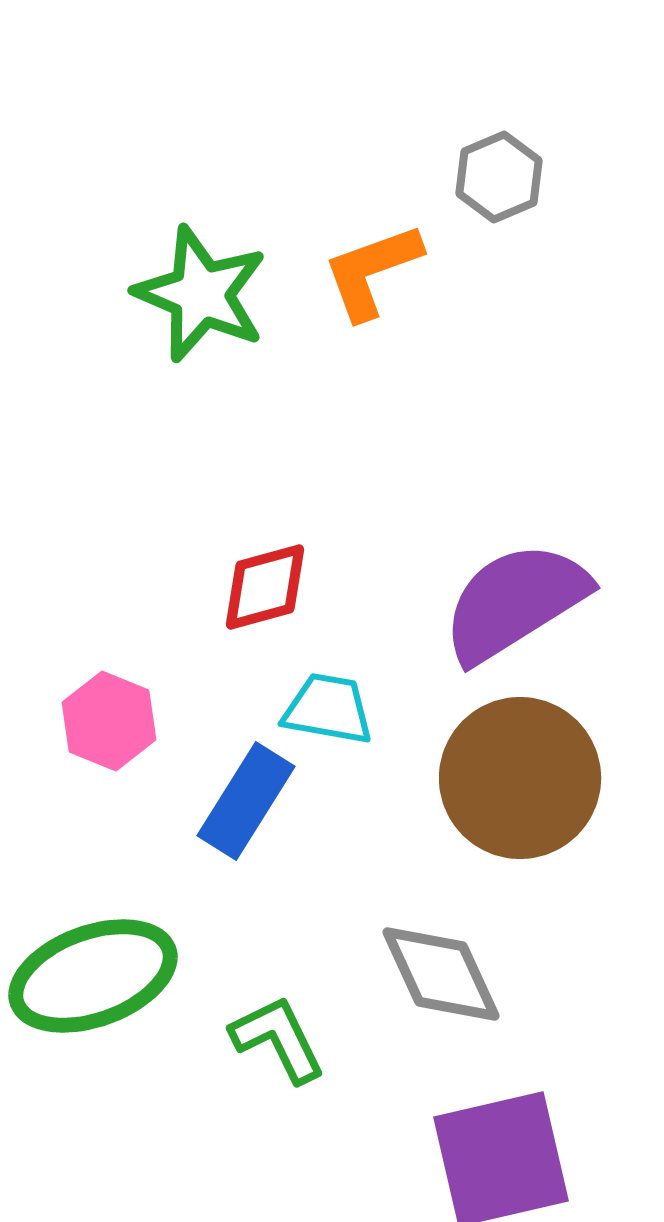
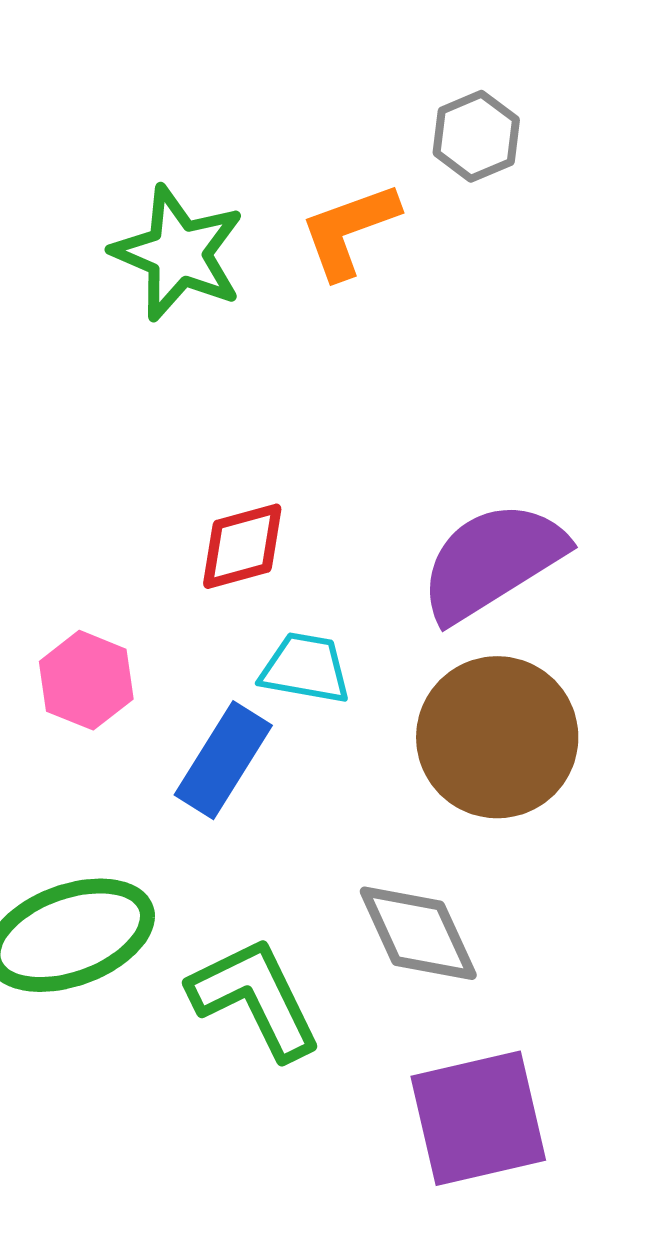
green L-shape: (278, 1039) -> (255, 998), size x1.4

